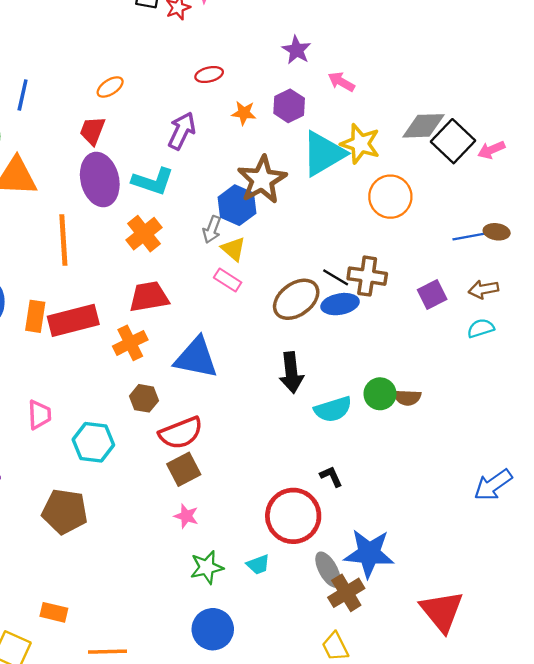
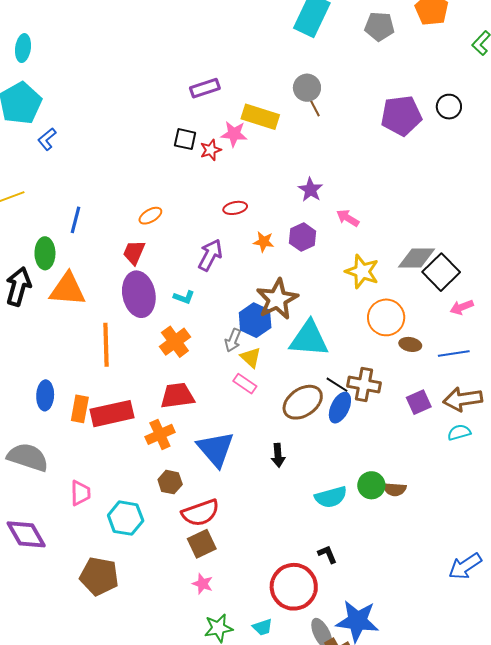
pink arrow: (491, 150) -> (462, 307), moved
cyan triangle: (323, 154) -> (309, 339), moved, turned 33
cyan L-shape: (153, 181) -> (184, 297), size x0.6
brown ellipse: (497, 232) -> (410, 344), moved
brown arrow: (483, 289) -> (463, 399), size x1.5
blue ellipse: (340, 304) -> (340, 408), turned -56
blue triangle: (196, 358) -> (216, 449), turned 36
black arrow: (291, 373) -> (278, 455), moved, size x0.7

